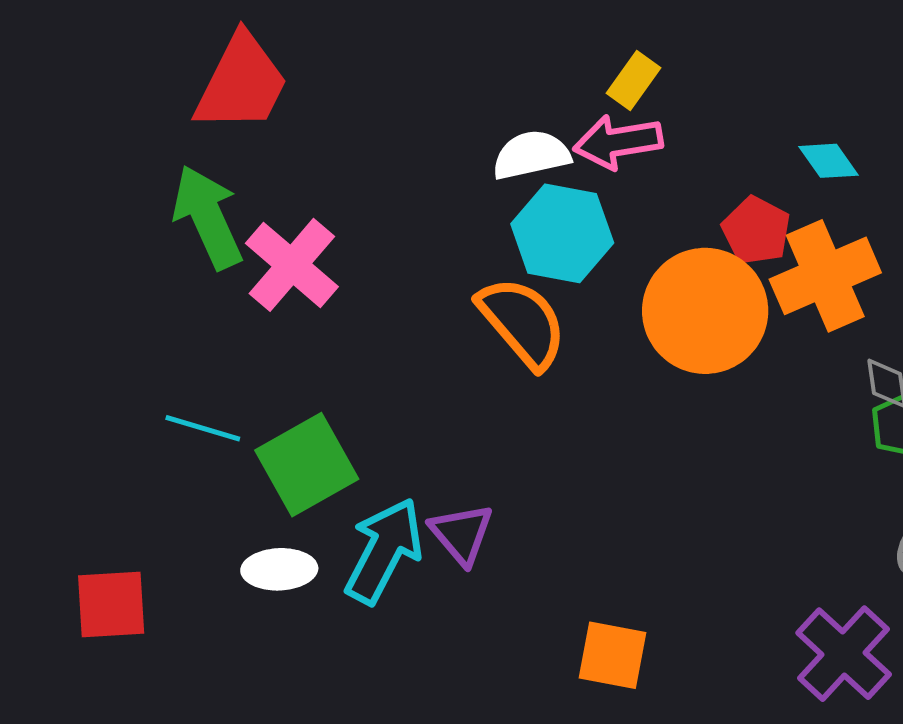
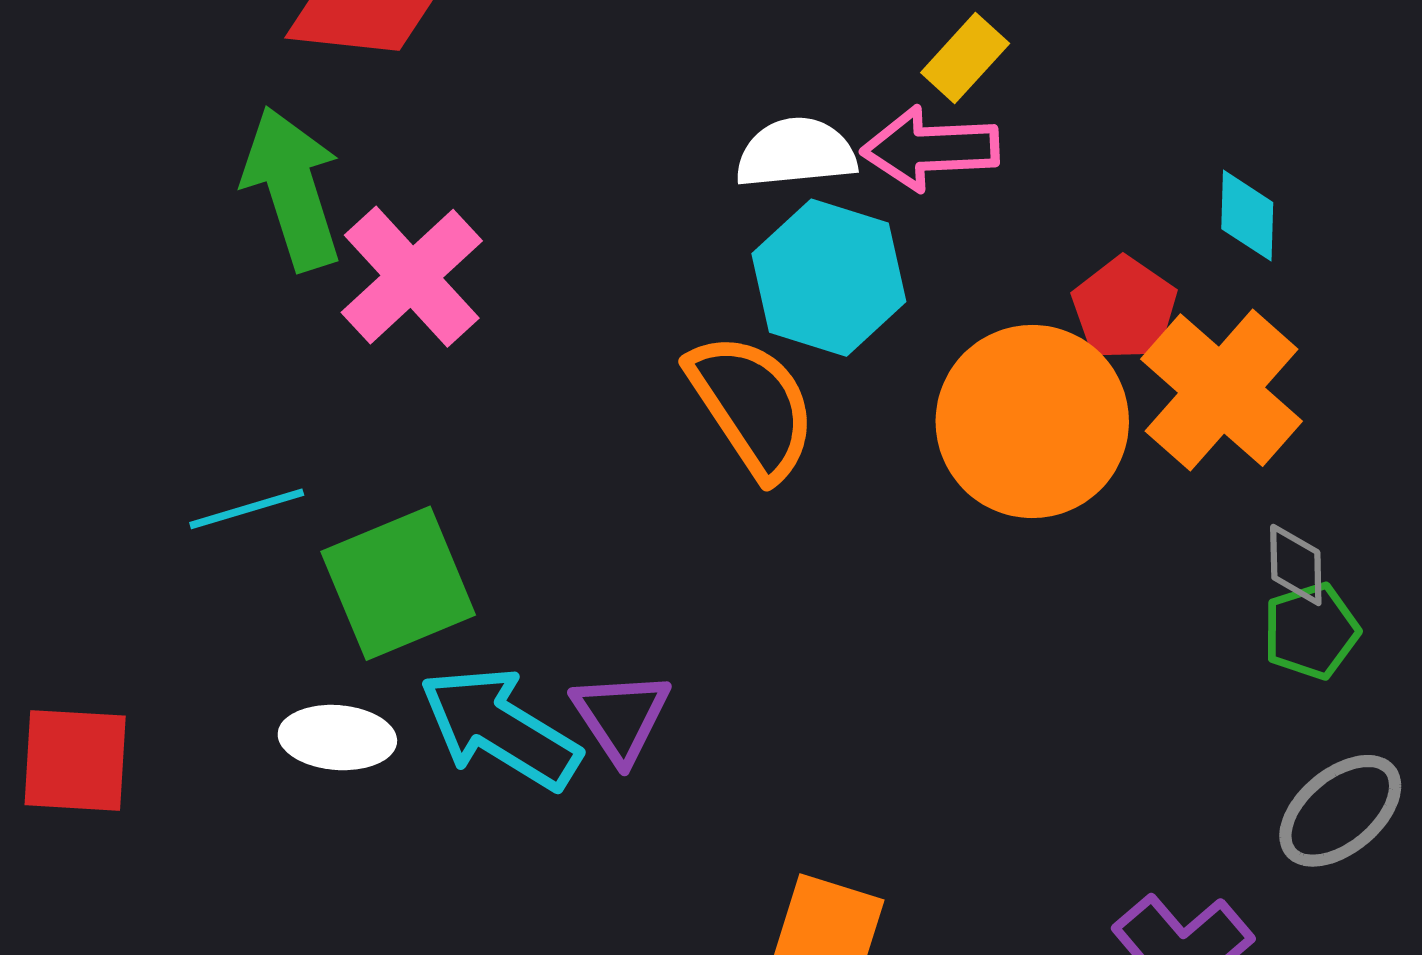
cyan diamond: (828, 161) -> (1247, 216), turned 30
orange cross: (825, 276) -> (1221, 390), turned -32
cyan line: (203, 428) -> (247, 509), turned -40
cyan arrow: (384, 551) -> (500, 728), turned -93

